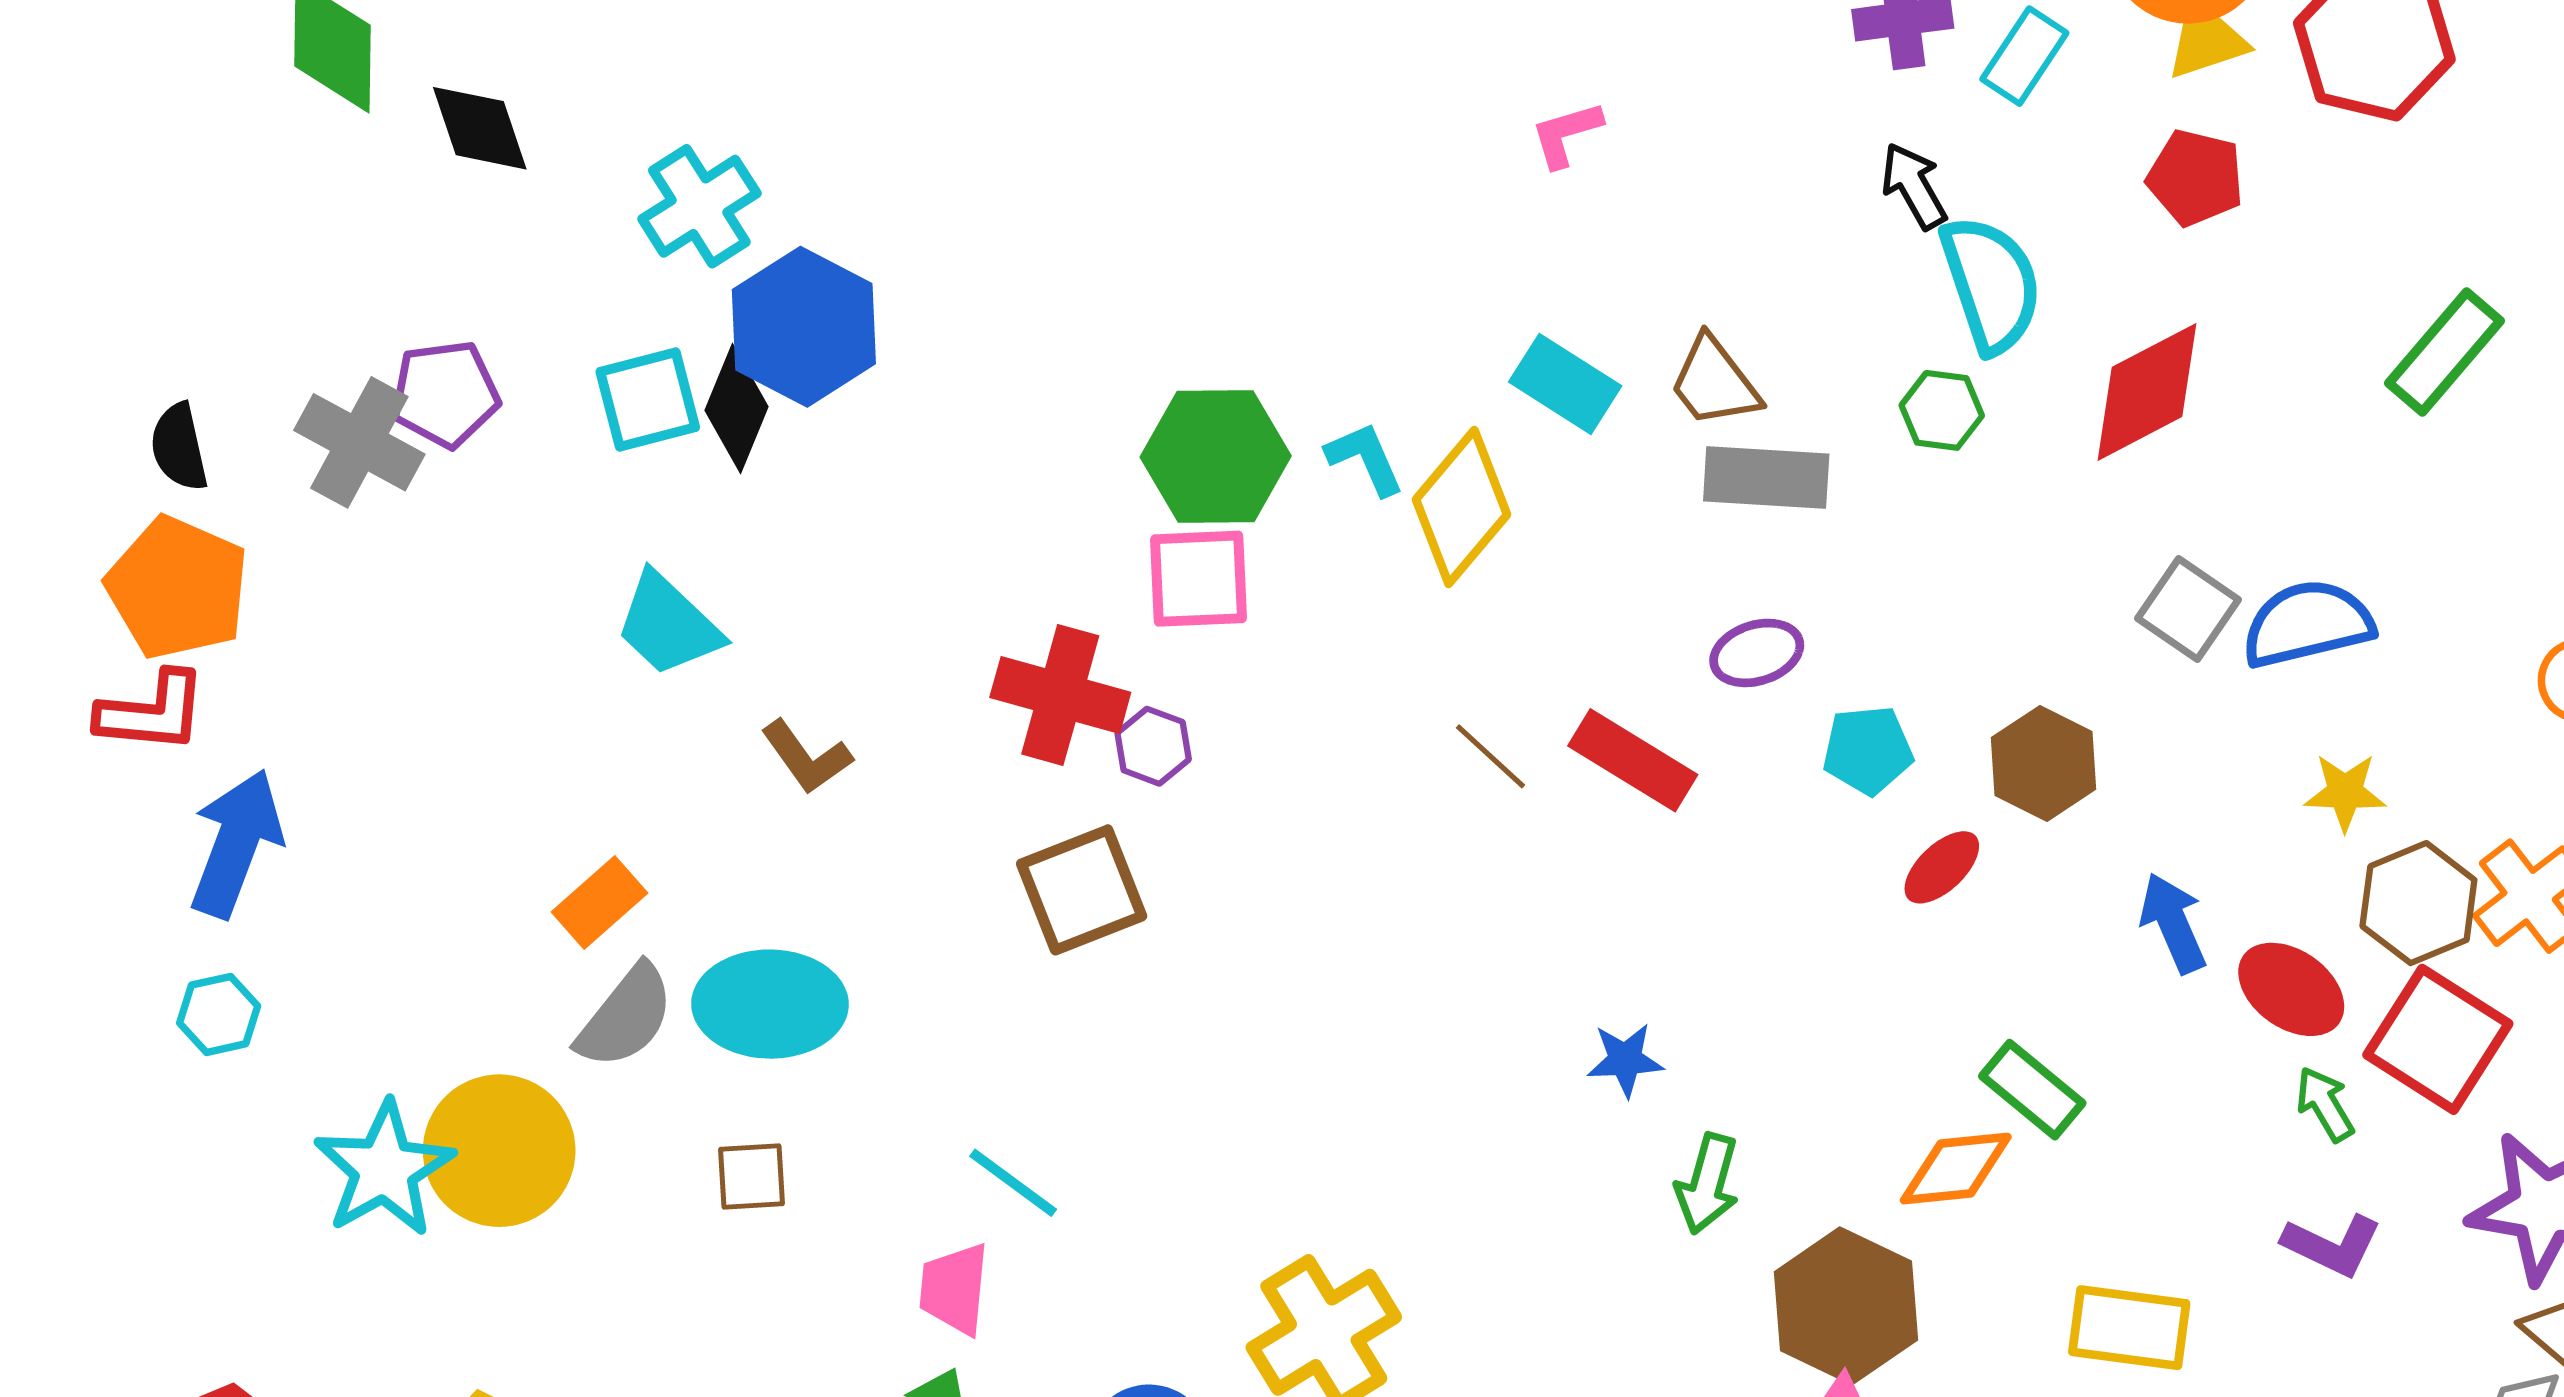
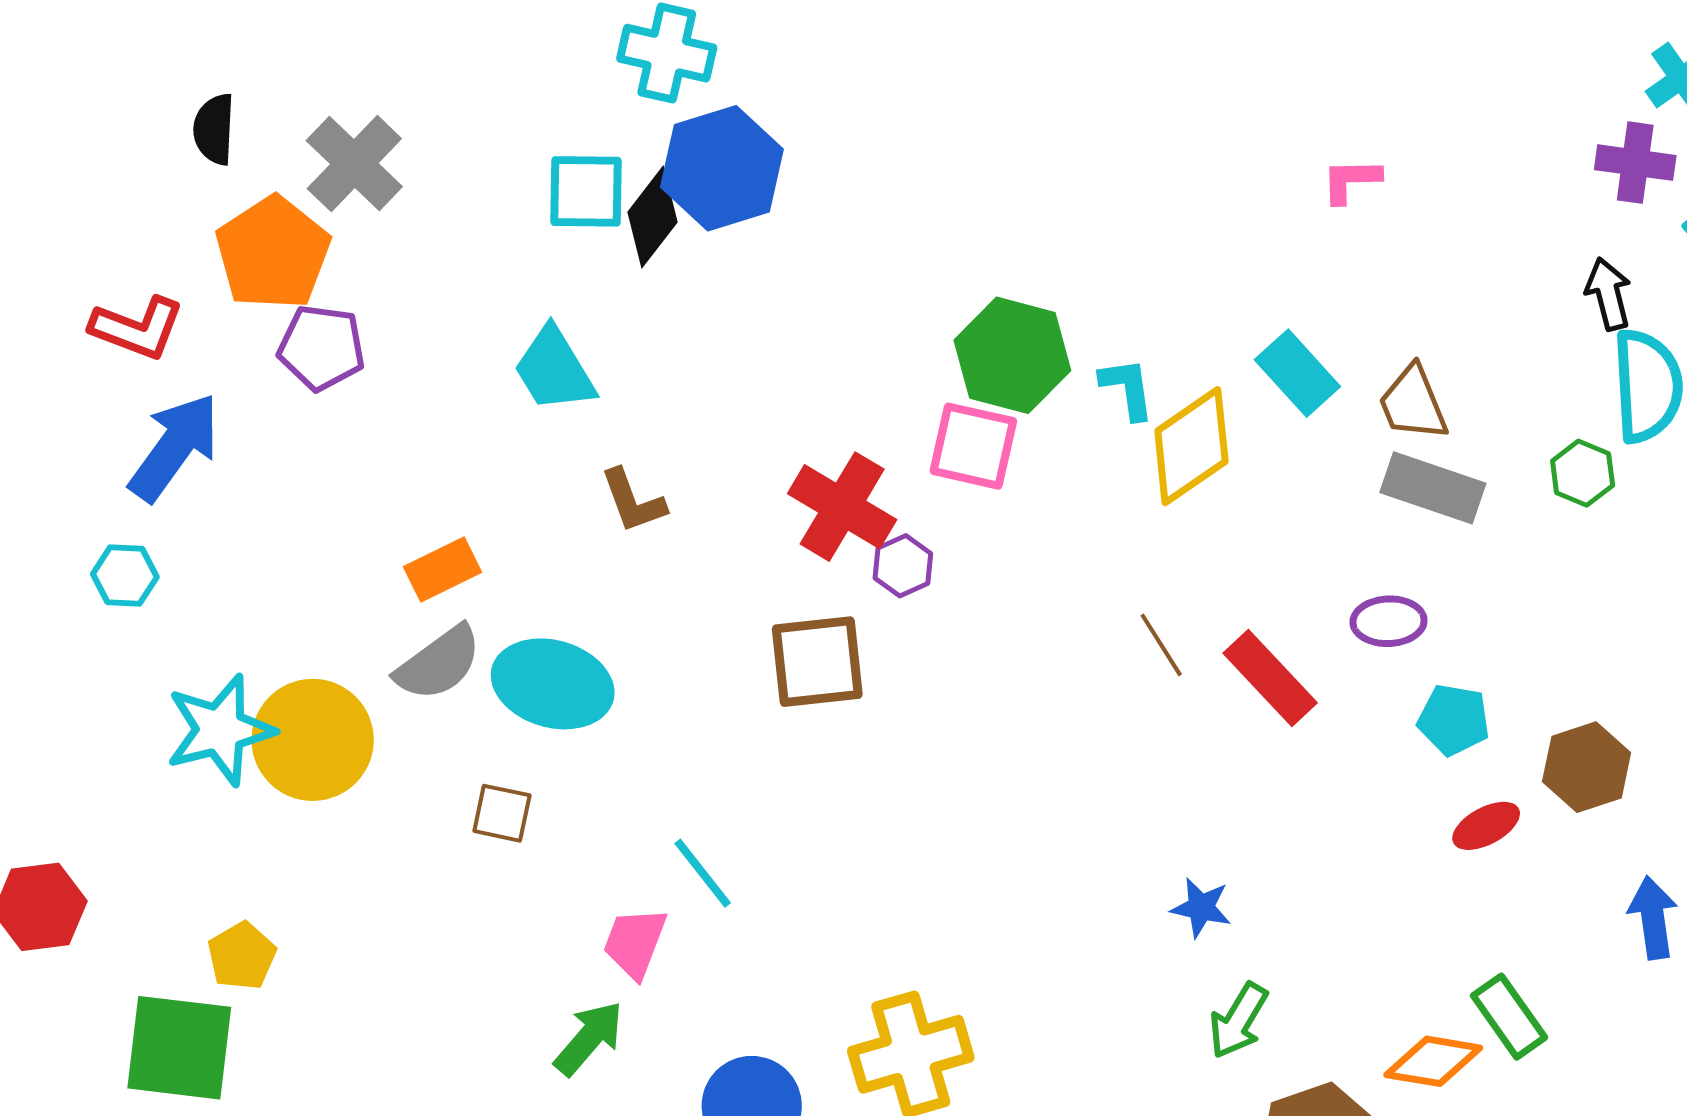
cyan cross: (699, 206) -> (667, 53), turned 30
purple pentagon: (445, 394) -> (322, 348), moved
orange pentagon: (178, 588) -> (273, 253), moved

